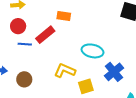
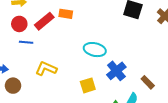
red rectangle: (45, 35) -> (44, 21), moved
yellow L-shape: (65, 71) -> (46, 69), moved
brown circle: (24, 79) -> (13, 86), moved

